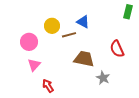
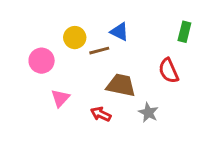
green rectangle: (128, 12) -> (184, 32), moved
pink triangle: (34, 65) -> (60, 98), moved
red arrow: (48, 86) -> (101, 114), moved, turned -32

